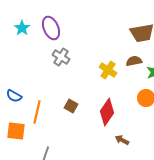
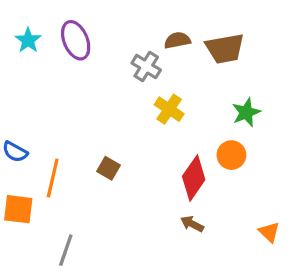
gray cross: (61, 57) -> (146, 67), moved
brown semicircle: (134, 61) -> (177, 40), moved
red diamond: (107, 112) -> (194, 178), moved

